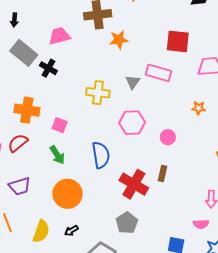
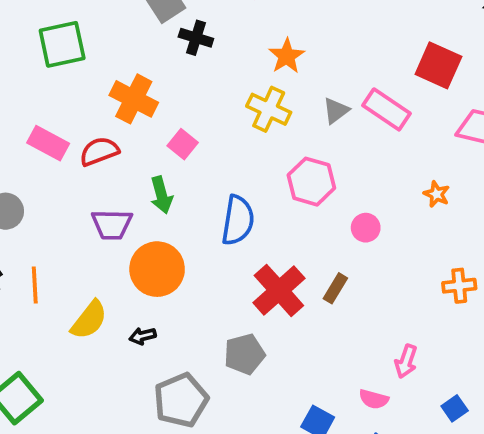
orange star: (119, 40) -> (287, 56), moved, turned 30
black cross: (48, 68) -> (196, 38), turned -30
purple trapezoid: (20, 186) -> (112, 224), moved

